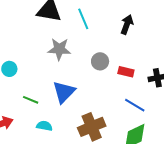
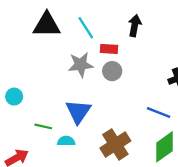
gray star: (59, 49) -> (81, 65), moved
red rectangle: (126, 72) -> (109, 49), moved
cyan semicircle: (44, 126) -> (66, 141), moved

